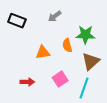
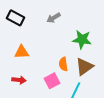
orange semicircle: (67, 45) -> (63, 64), moved
orange triangle: (43, 52) -> (22, 52), moved

